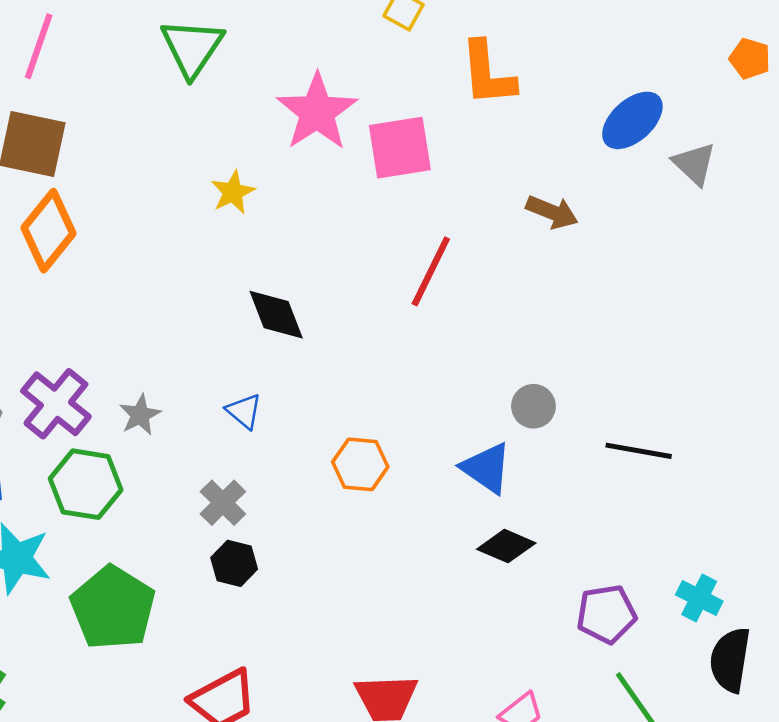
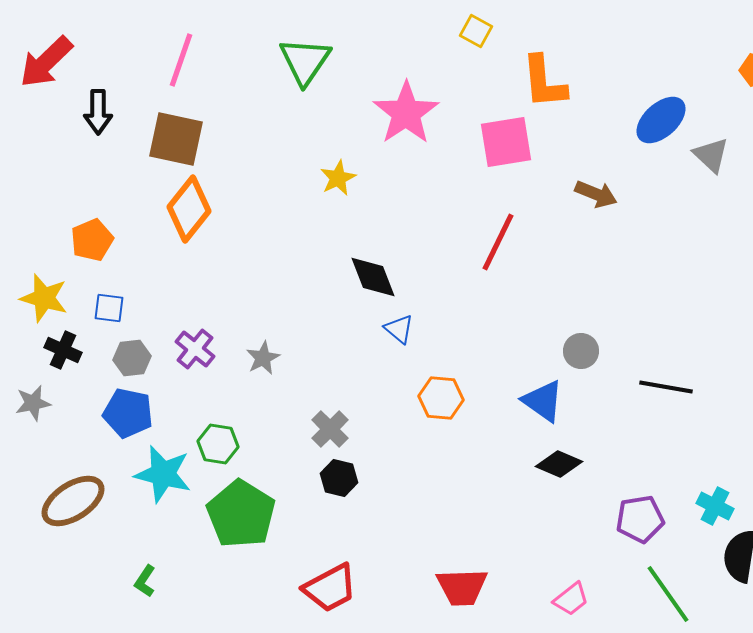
pink square: (400, 148) -> (506, 142), moved
purple cross: (56, 404) -> (195, 349), size x0.7
blue triangle: (244, 411) -> (399, 329), moved
green hexagon: (86, 484) -> (218, 444), moved, size x0.7

